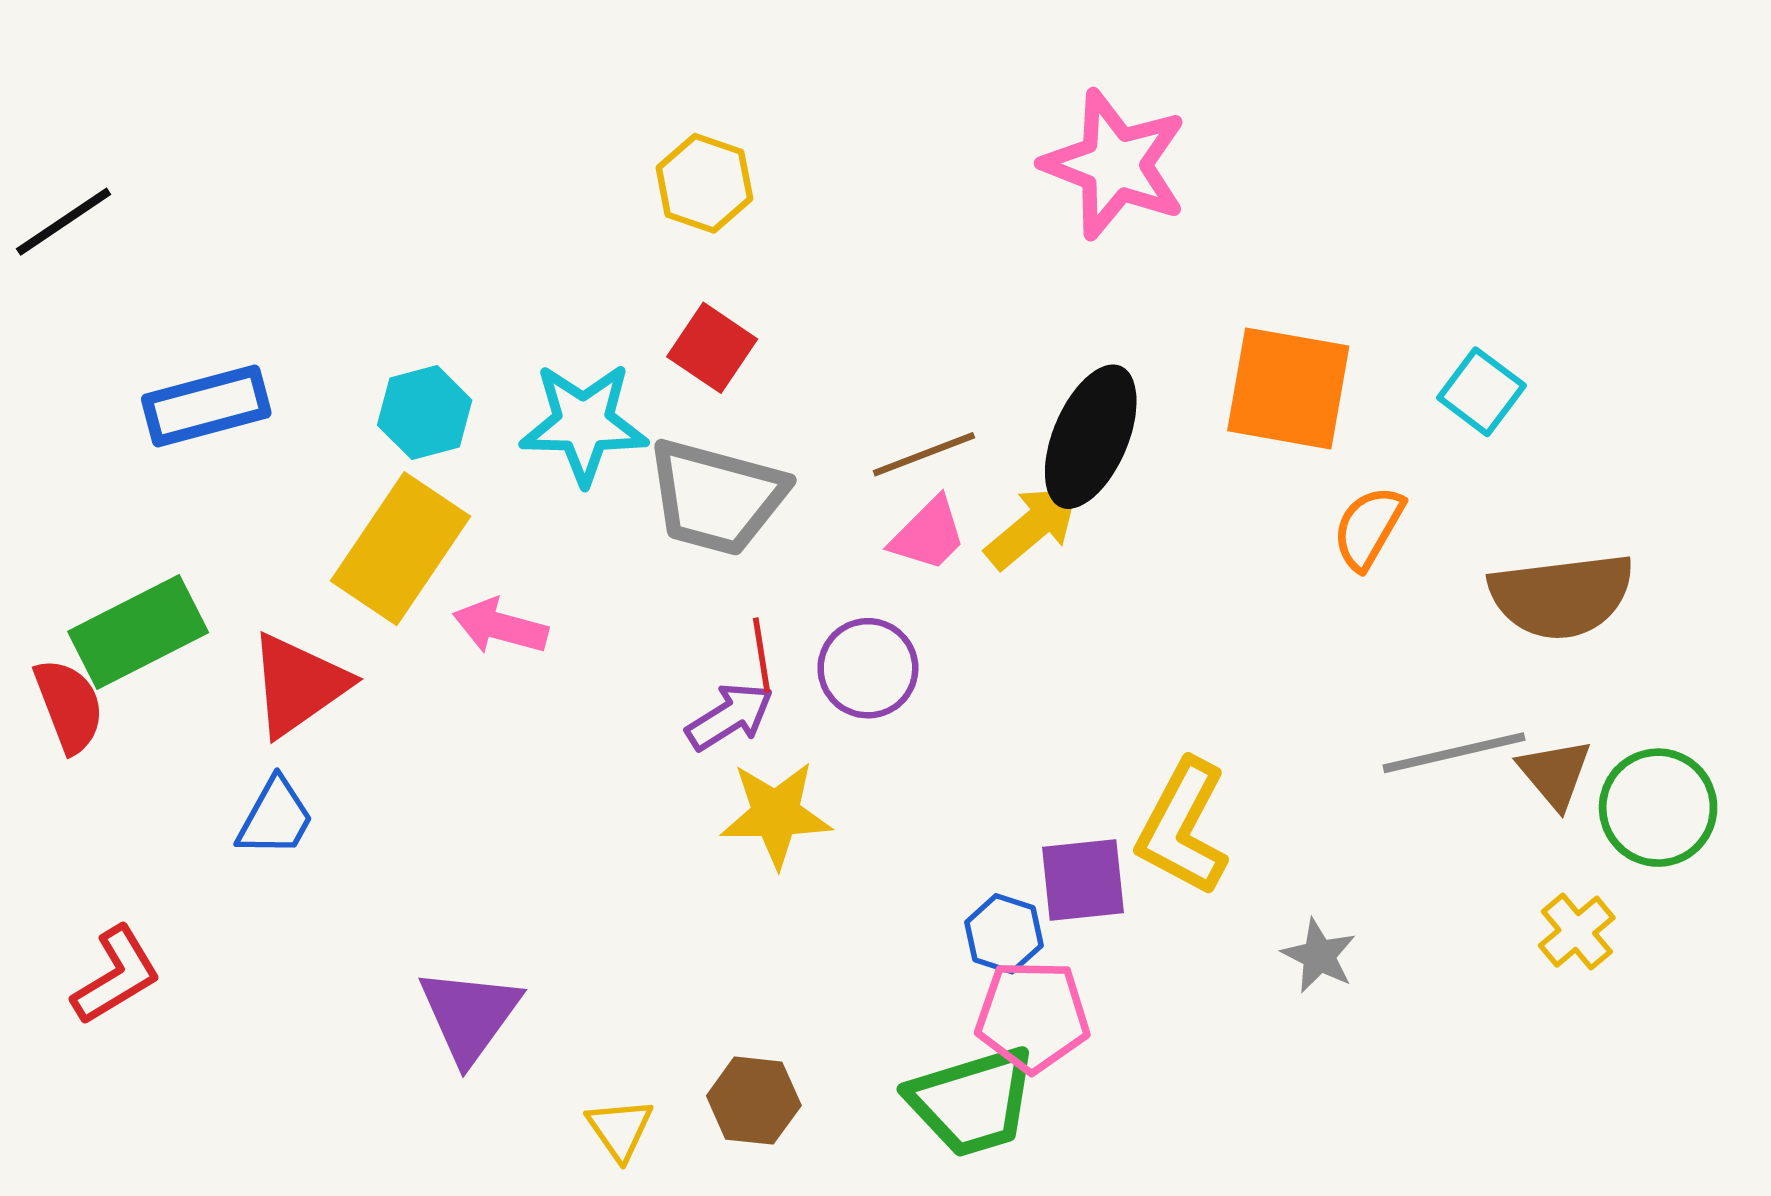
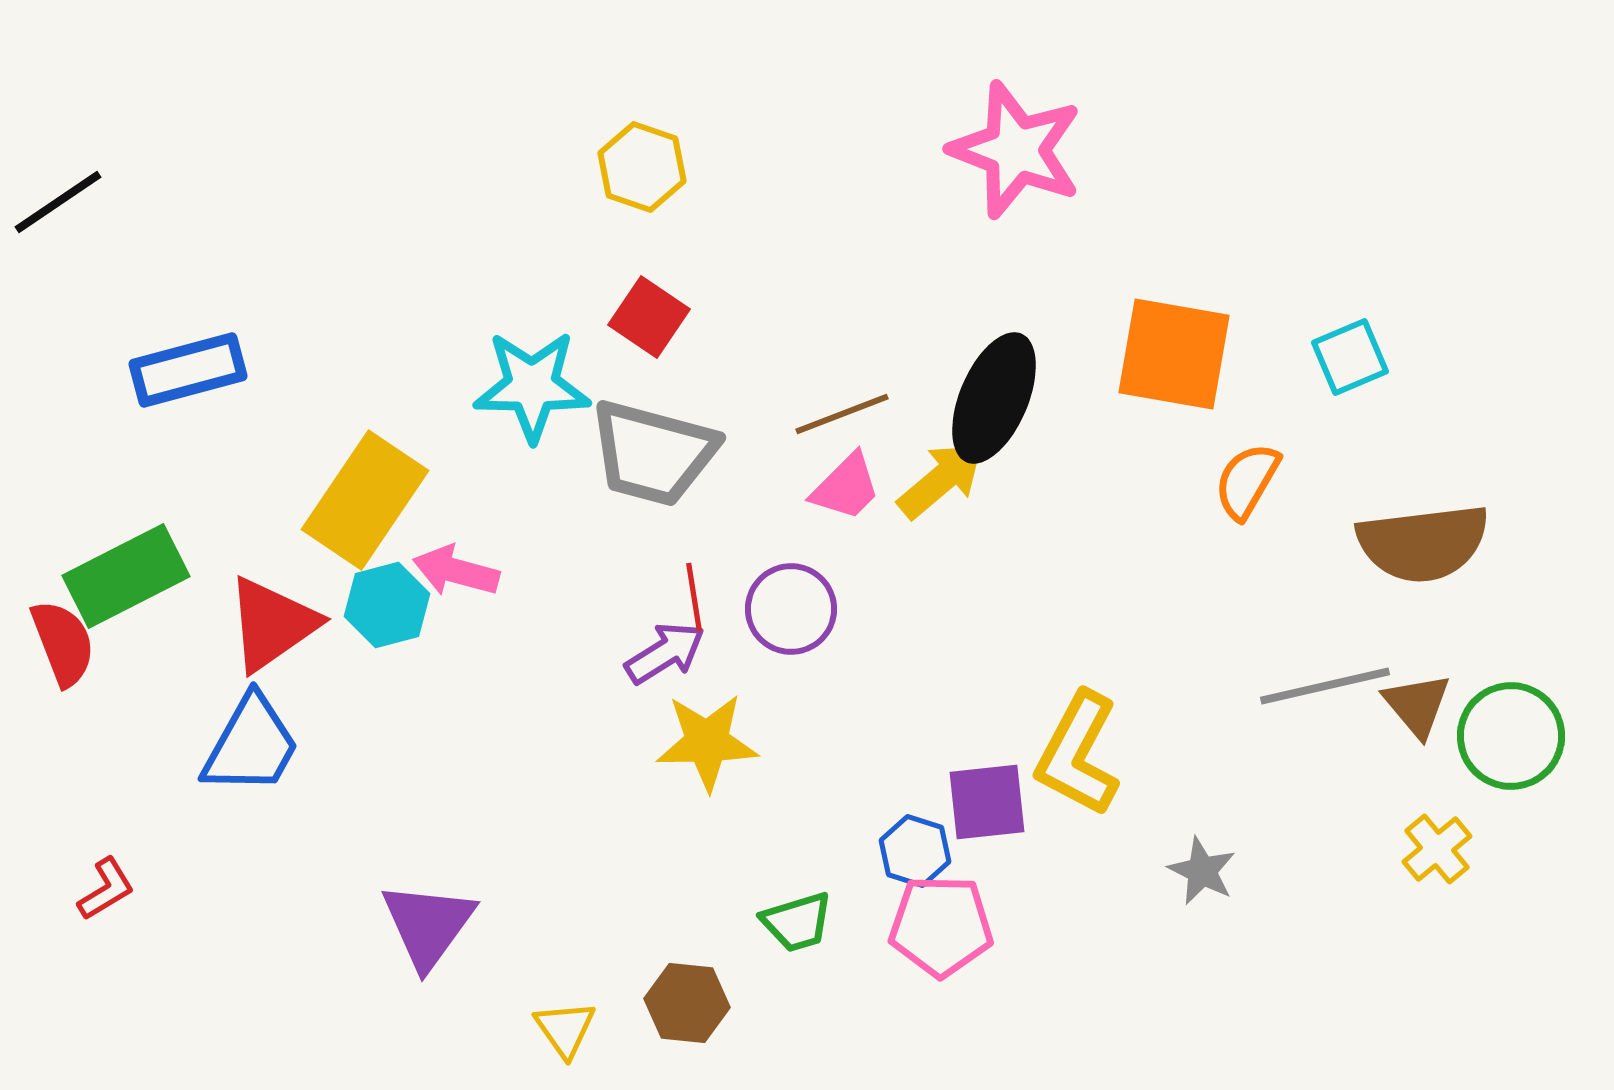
cyan square: (1481, 392) -> (1350, 357), turned 30
cyan hexagon: (425, 413) -> (387, 605), moved
blue trapezoid: (275, 817) -> (251, 745), size x1.4
red L-shape: (116, 976) -> (106, 889), size x0.7
green trapezoid: (972, 1102) -> (797, 922), moved, size x0.6

